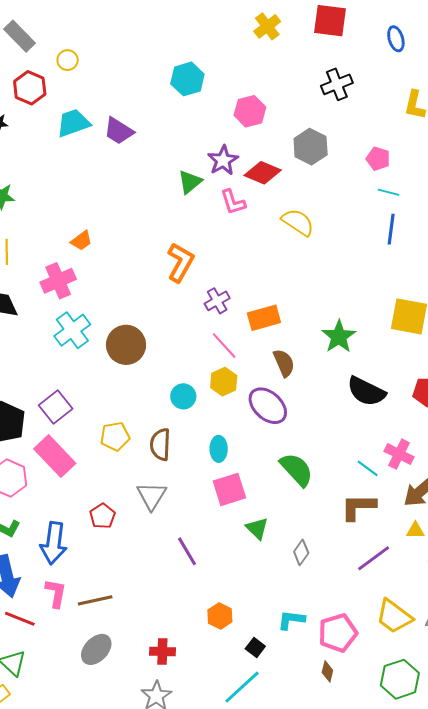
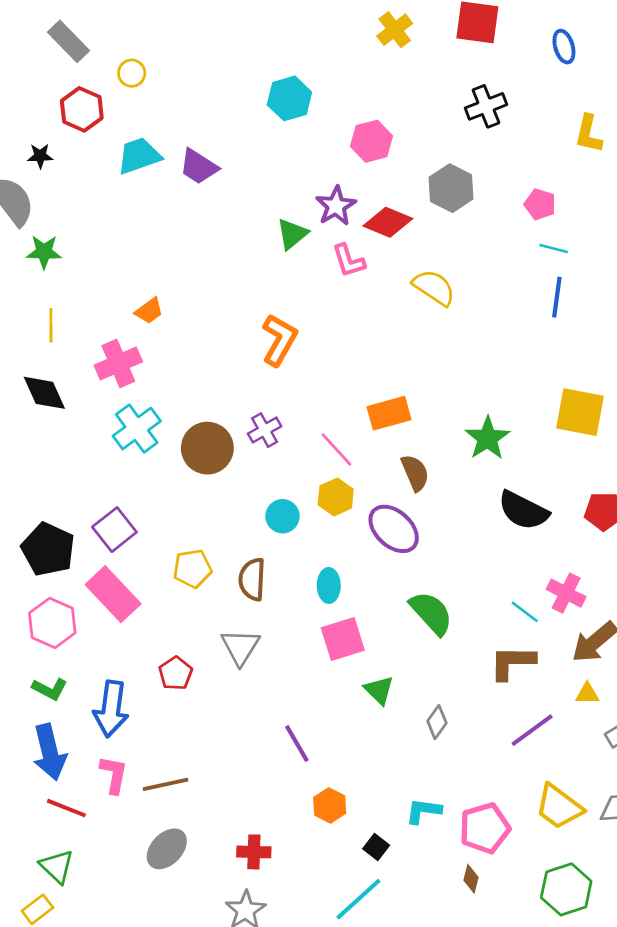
purple cross: (217, 301) -> (265, 430), moved
purple line: (187, 551) -> (297, 744), moved

